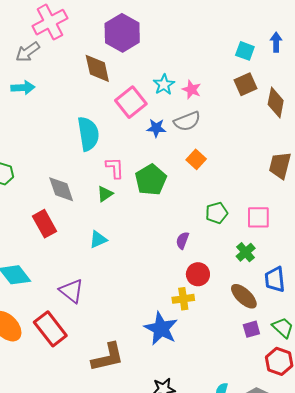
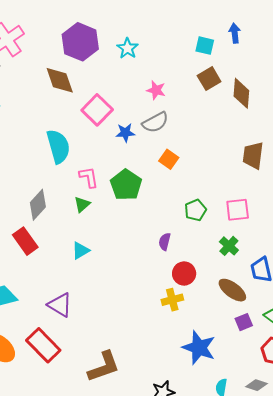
cyan star: (164, 85) -> (128, 48), moved
gray diamond: (61, 189) -> (38, 205), turned 68
blue star: (161, 329) -> (199, 348), moved

